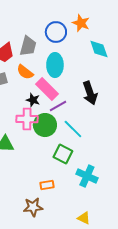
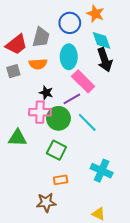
cyan diamond: (99, 49) -> (102, 40), moved
orange semicircle: (25, 72) -> (38, 64), turned -42
pink rectangle: (47, 89) -> (83, 81), moved
black arrow: (90, 93) -> (105, 60), moved
green square: (63, 154) -> (56, 150), moved

